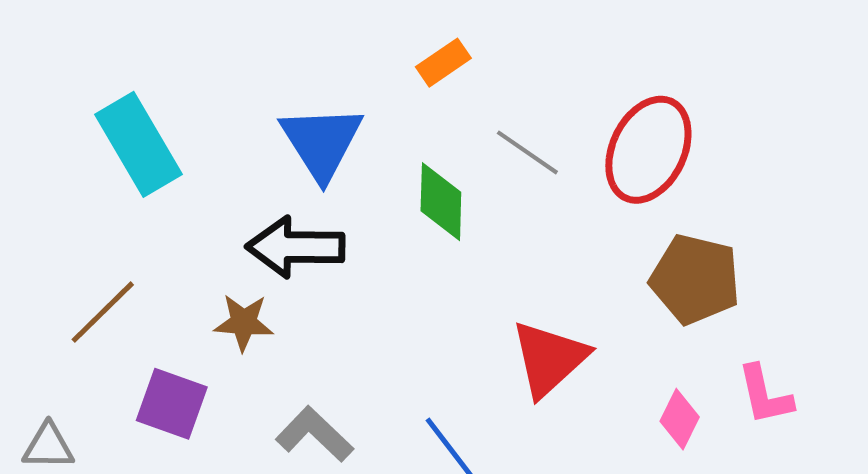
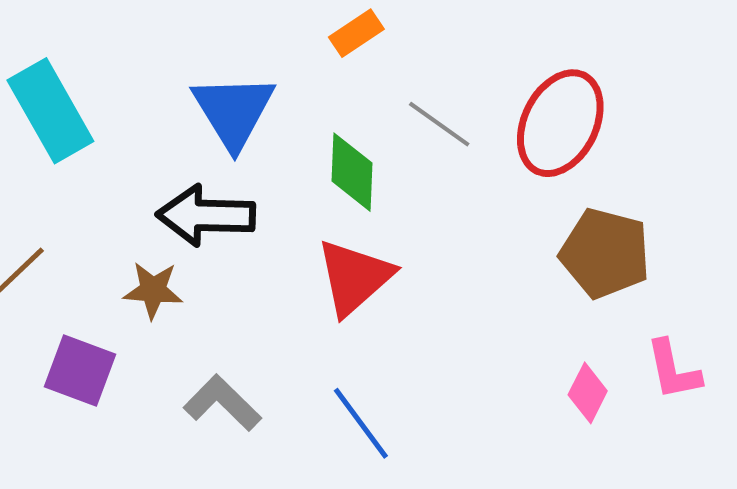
red triangle: (549, 359) -> (354, 277), moved

